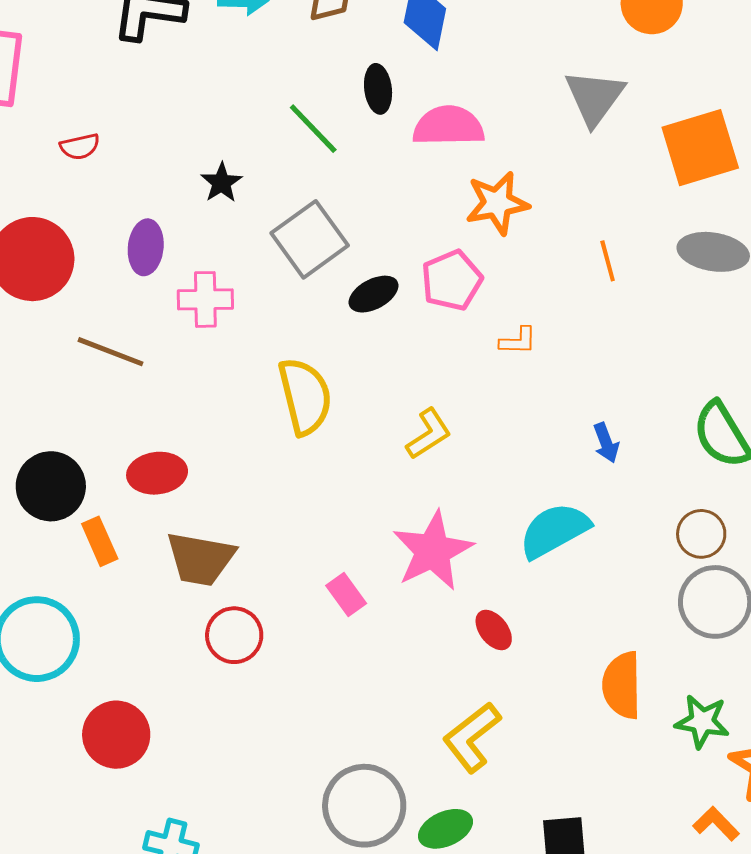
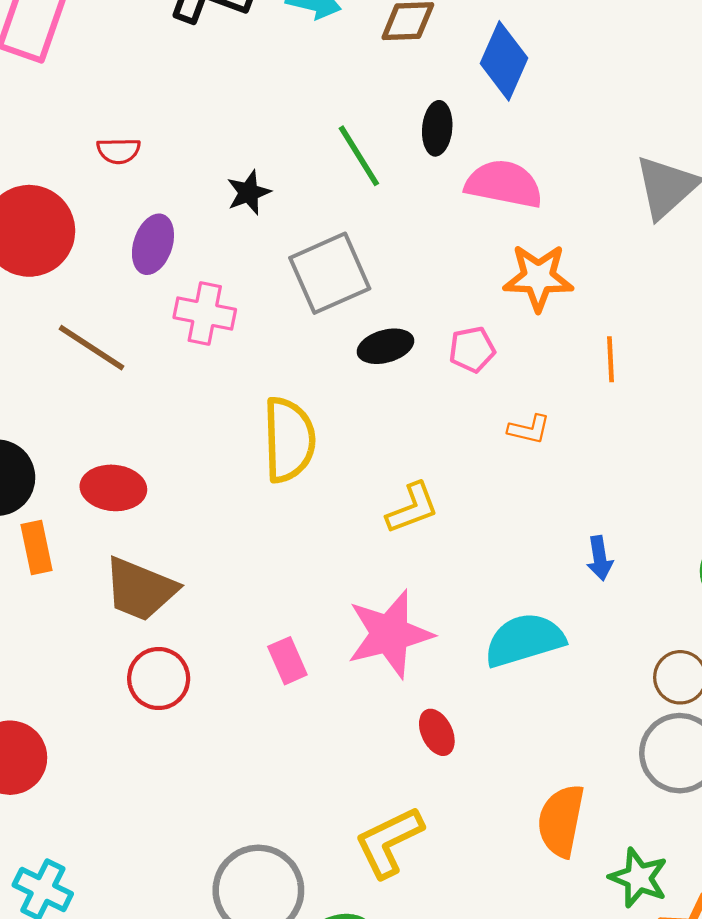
red semicircle: (80, 147) -> (119, 151), moved
orange line: (608, 261) -> (610, 359), moved
pink pentagon: (452, 280) -> (472, 349), size x0.7

